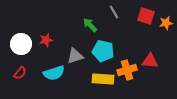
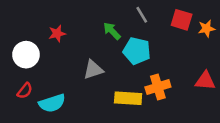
red star: (46, 40) -> (57, 33), moved
cyan pentagon: (103, 51) -> (137, 51), moved
red triangle: (150, 61) -> (205, 81), moved
cyan semicircle: (54, 73) -> (52, 103), moved

